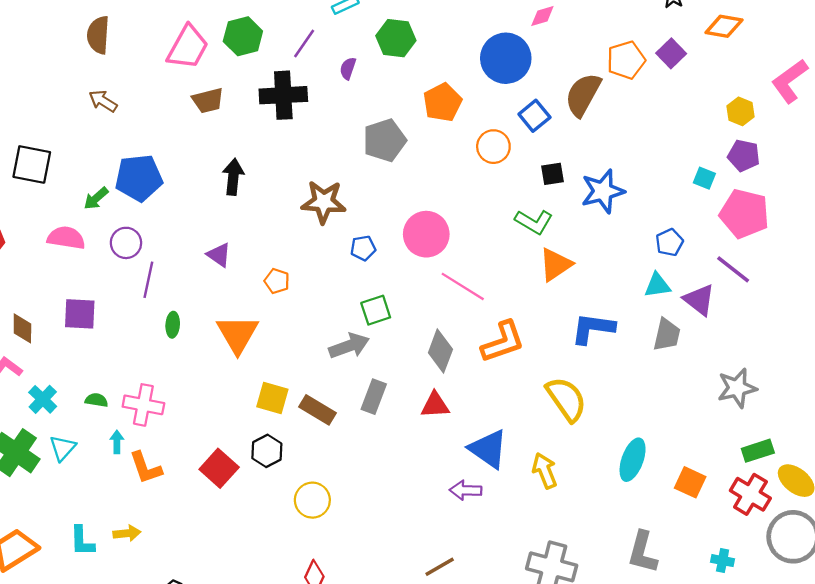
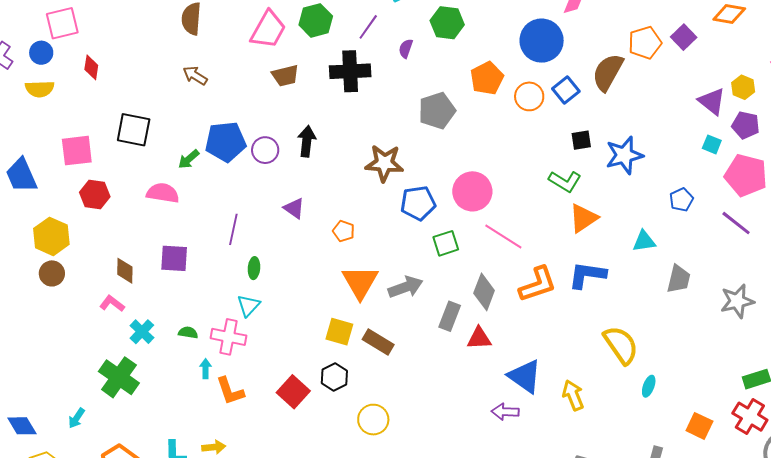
orange circle: (493, 147) -> (529, 96), moved
purple circle: (126, 243) -> (265, 150), moved
blue pentagon: (363, 248) -> (418, 203), size x1.6
cyan triangle: (657, 285) -> (644, 241), moved
purple triangle: (699, 300) -> (712, 101), moved
green square: (376, 310) -> (446, 243), moved
blue L-shape: (593, 328) -> (587, 275), moved
orange triangle: (237, 334) -> (360, 282), moved
gray star: (737, 388) -> (737, 301), moved
gray rectangle: (374, 397) -> (450, 316), moved
yellow semicircle: (566, 399) -> (621, 345), moved
cyan triangle: (63, 448) -> (248, 306), moved
cyan ellipse: (633, 460) -> (649, 386), size x0.6
orange square: (690, 482) -> (699, 426), moved

